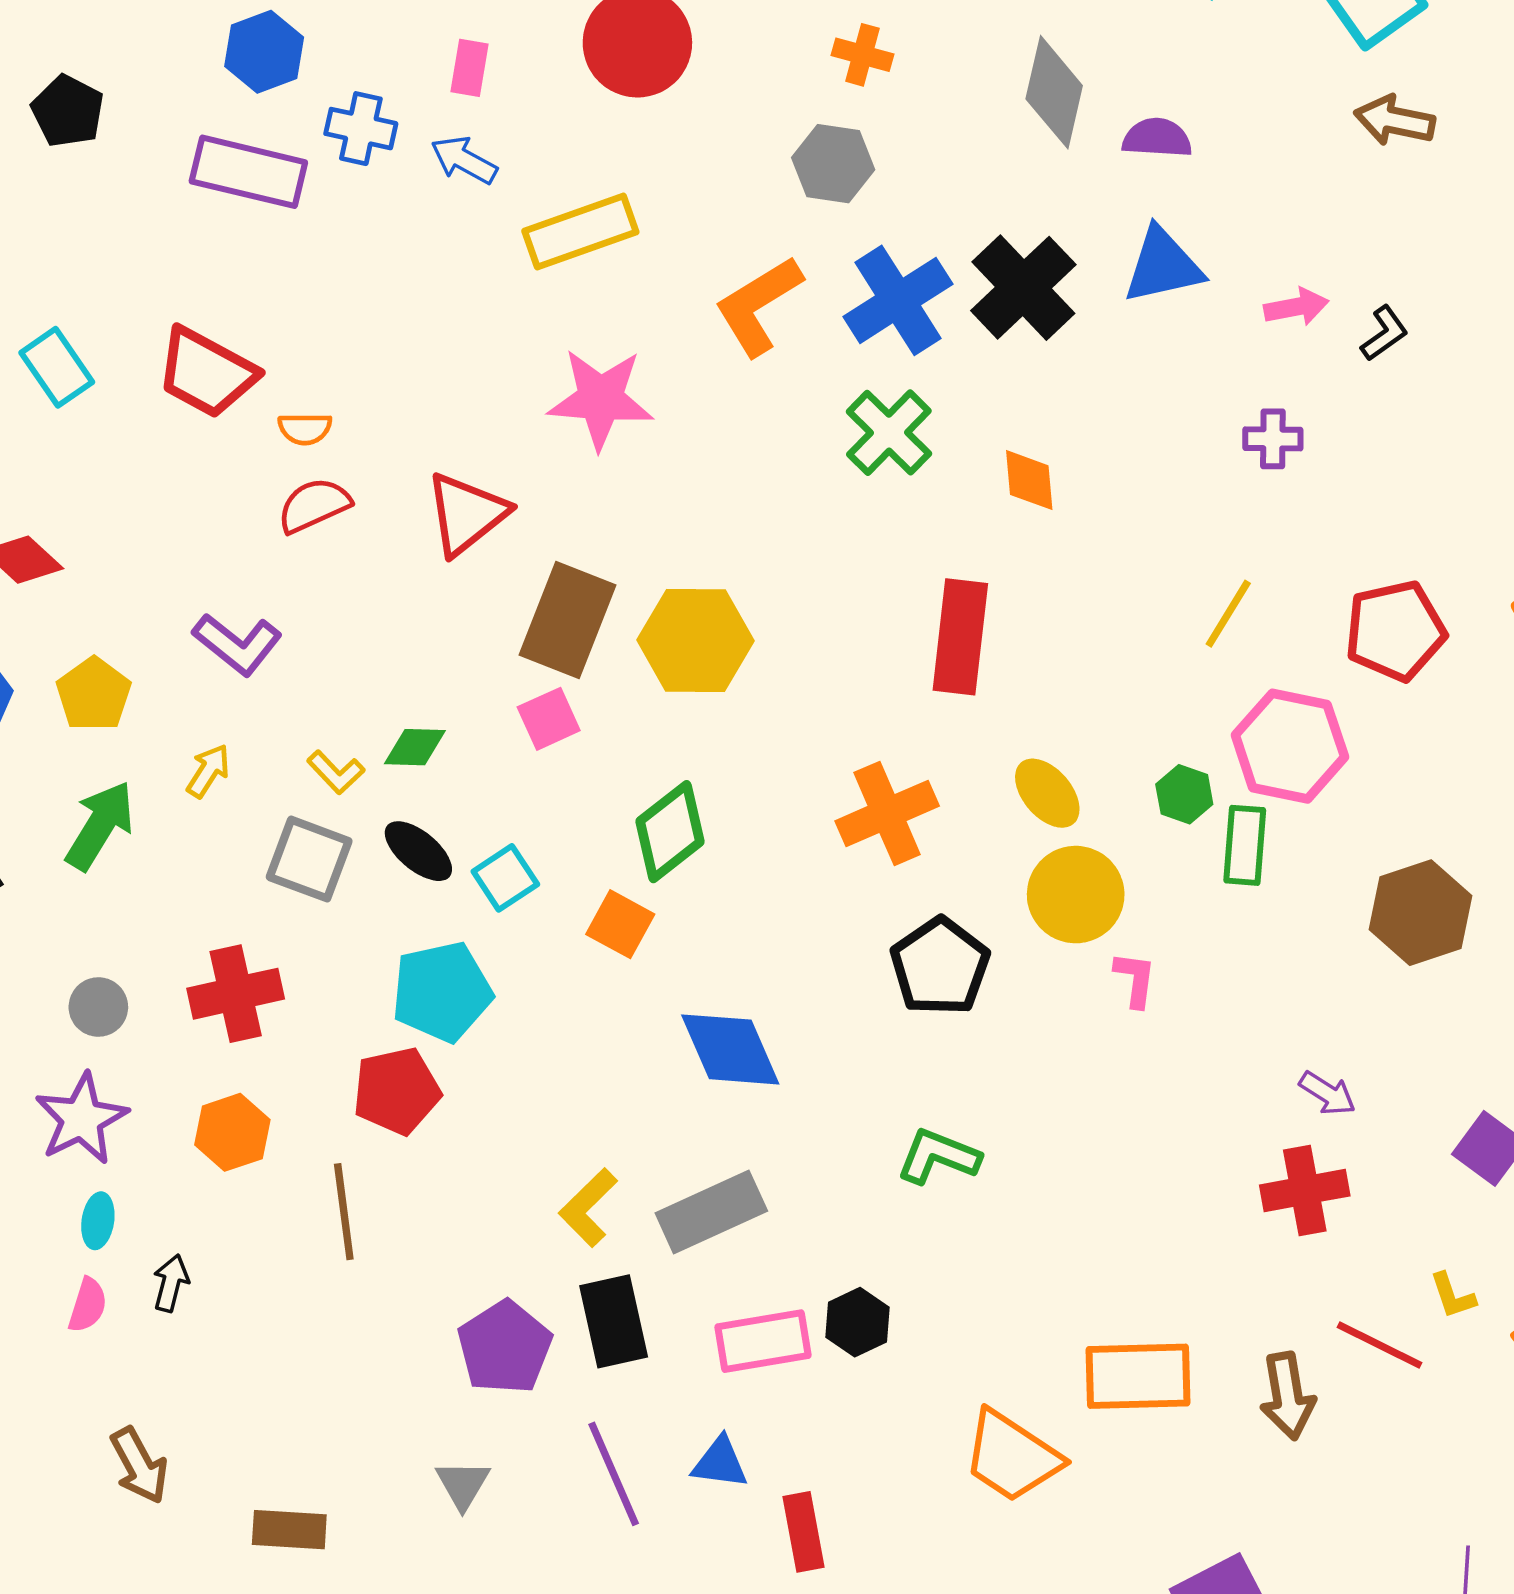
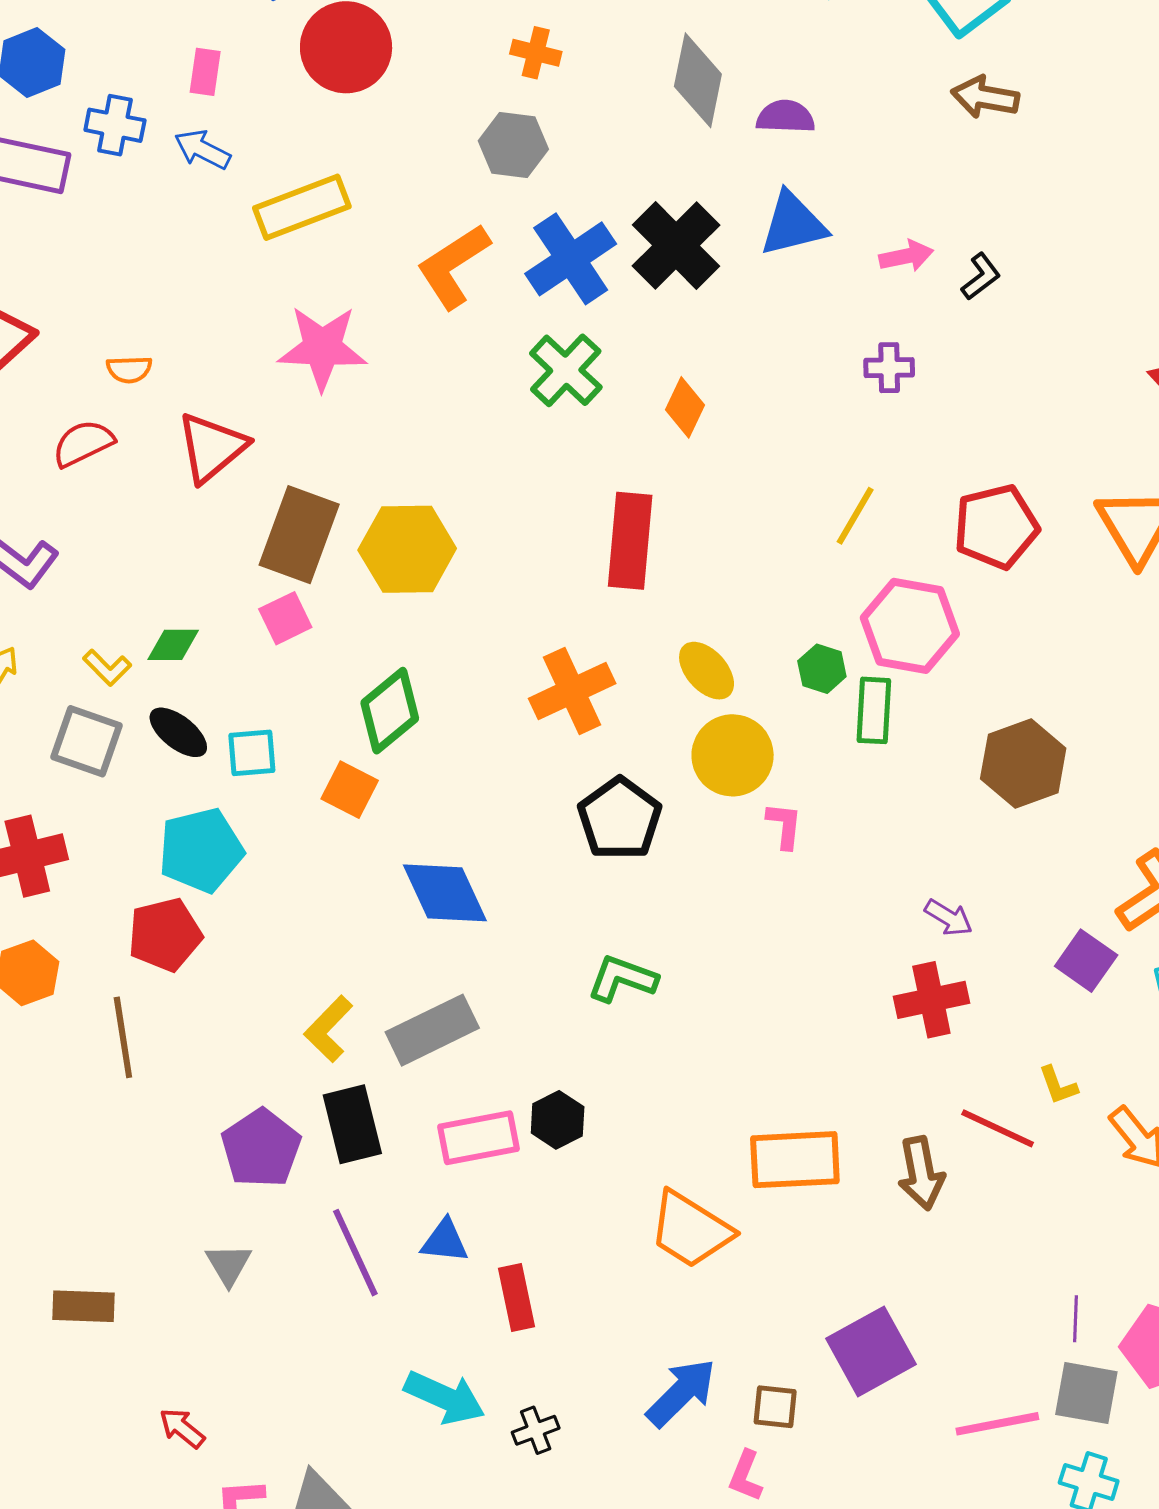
orange semicircle: (305, 429) -> (129, 369), moved
orange diamond: (1029, 480) -> (685, 407), turned 32
cyan square: (505, 878) -> (252, 753), turned 30

